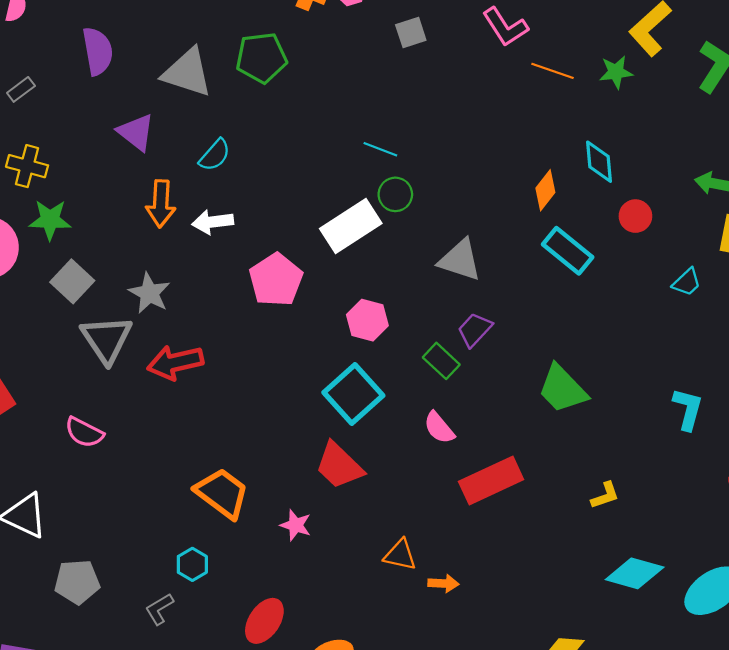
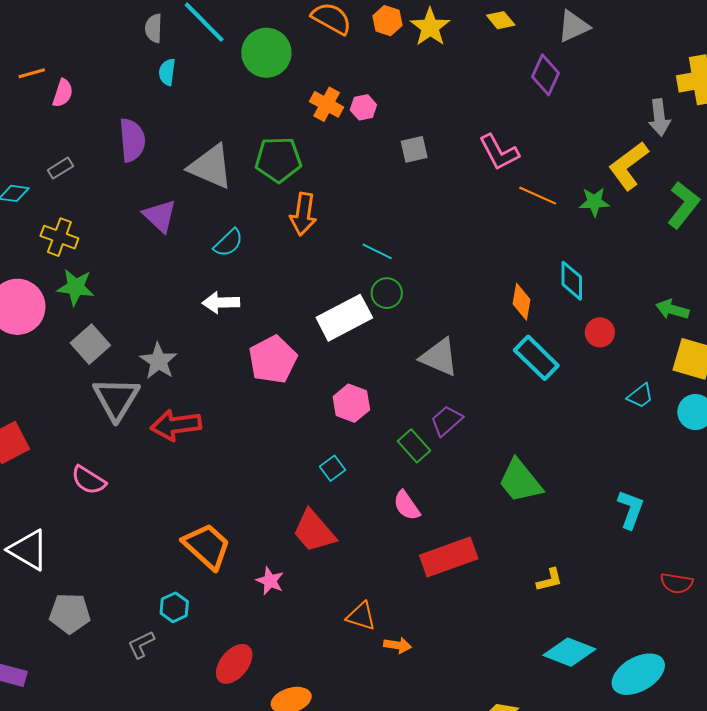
orange diamond: (545, 190) -> (521, 302), turned -33
orange arrow: (161, 204) -> (303, 214), moved
cyan square: (353, 394) -> (333, 468), size x0.5

